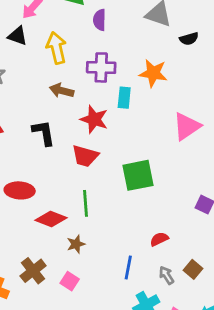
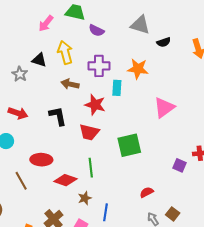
purple semicircle: (99, 20) -> (96, 30), turned -63
black triangle: (17, 36) -> (39, 60), moved
blue line: (128, 267) -> (105, 212), moved

